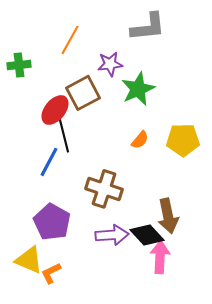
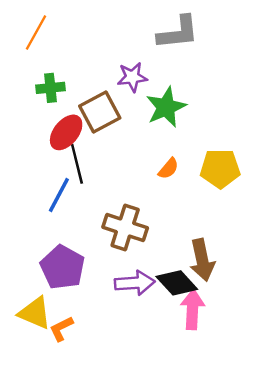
orange line: (70, 40) -> (36, 33), moved
green cross: (19, 65) -> (50, 88), moved

